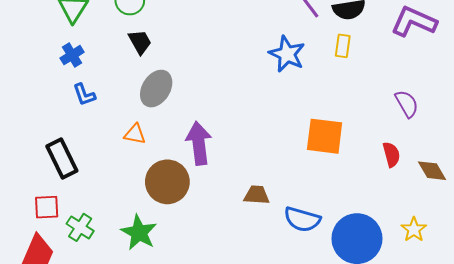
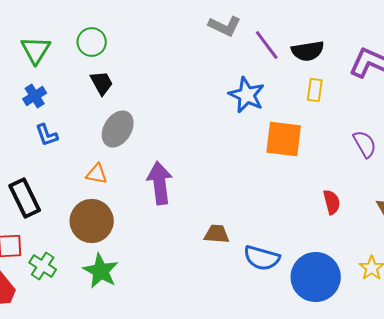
yellow rectangle: (343, 46) -> (315, 90), moved
orange square: (325, 136) -> (284, 139), moved
red semicircle: (391, 154) -> (332, 202), moved
brown circle: (167, 182) -> (92, 221), moved

